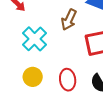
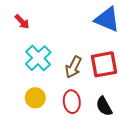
brown arrow: (69, 20) -> (73, 67), moved

